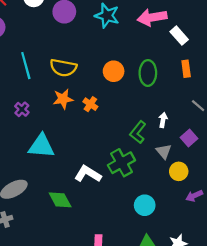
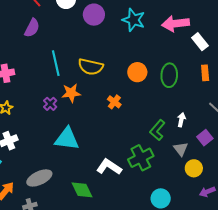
orange star: (63, 99) -> (71, 93), moved

